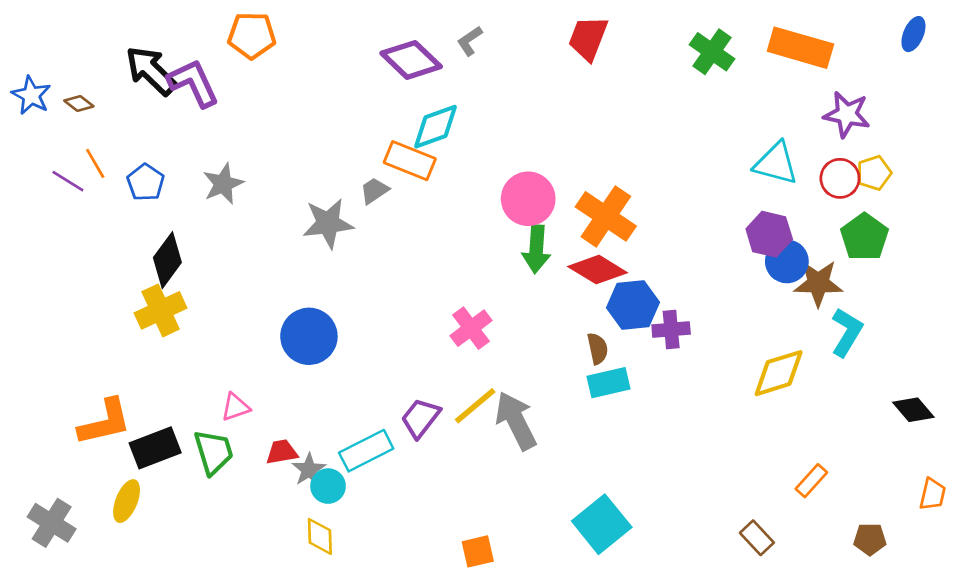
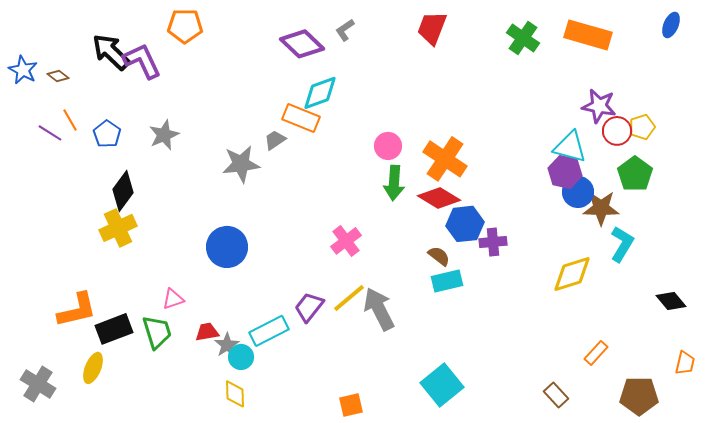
purple star: (847, 114) -> (599, 106), moved
cyan triangle: (776, 163) -> (570, 147), moved
pink circle: (528, 199) -> (388, 146), size x0.7
brown semicircle: (598, 349) -> (439, 256), turned -40
brown pentagon: (870, 539) -> (639, 396), size x1.6

